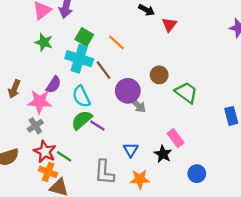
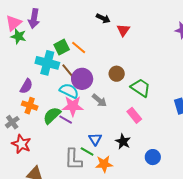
green square: (84, 37) -> (62, 47), moved, turned 35
green star: (44, 42) -> (18, 36), moved
purple circle: (128, 91) -> (82, 79), moved
cyan semicircle: (81, 96) -> (69, 91), moved, turned 144
pink star: (40, 102) -> (73, 106), moved
pink rectangle: (176, 138) -> (134, 115), moved
green line: (64, 156) -> (87, 152), moved
orange cross: (48, 172) -> (30, 106), moved

